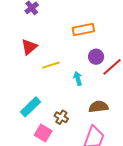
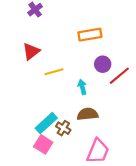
cyan rectangle: (30, 107) -> (46, 123), moved
brown semicircle: (98, 107) -> (88, 114), moved

